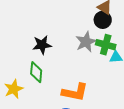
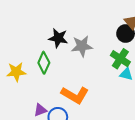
gray star: (86, 42) -> (82, 46), moved

